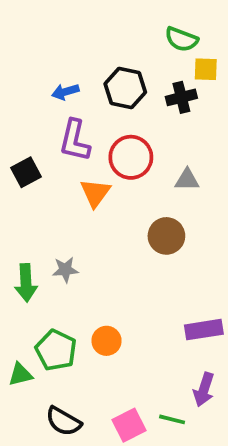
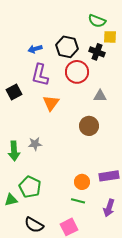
black cross: (181, 97) -> (97, 52), turned 35
red circle: (131, 157) -> (77, 72), moved
orange circle: (107, 341) -> (82, 182), moved
green line: (172, 419) -> (78, 201), moved

